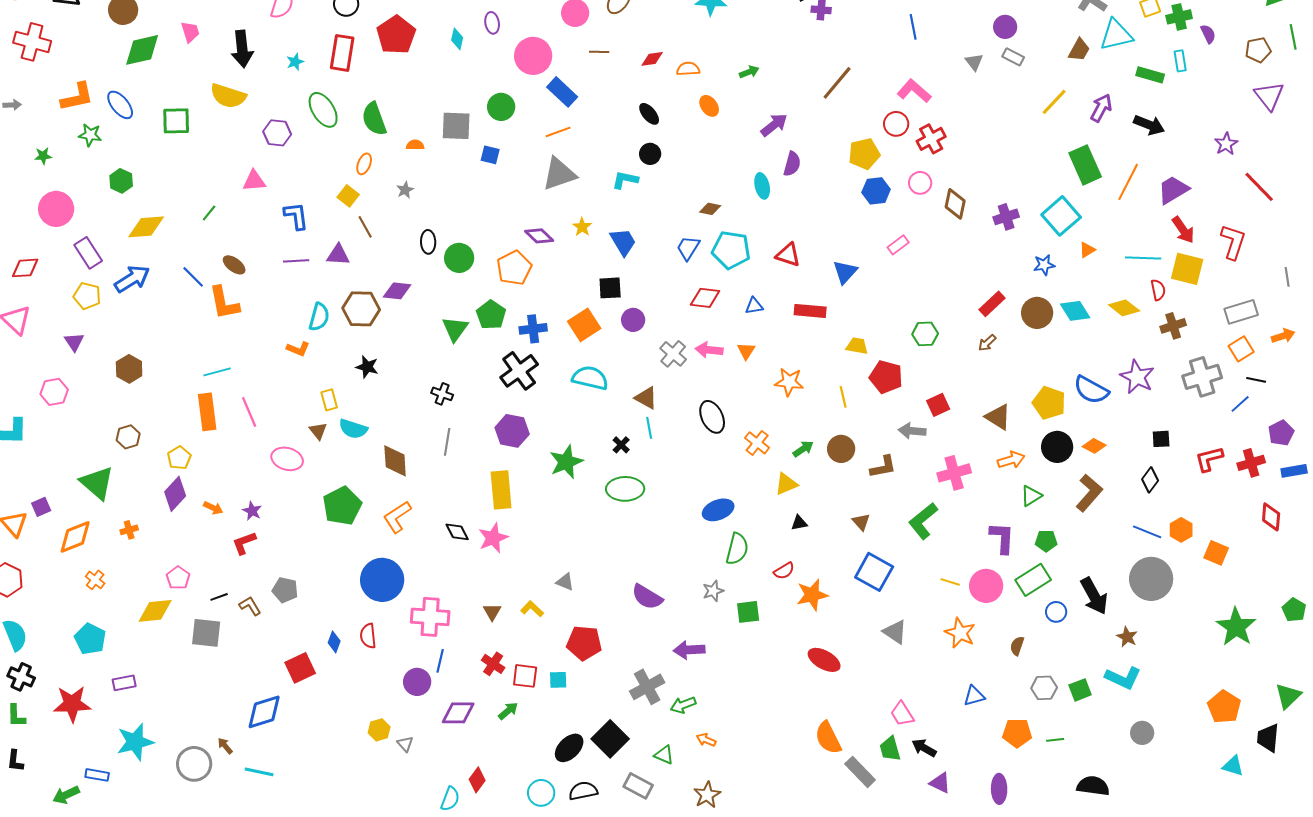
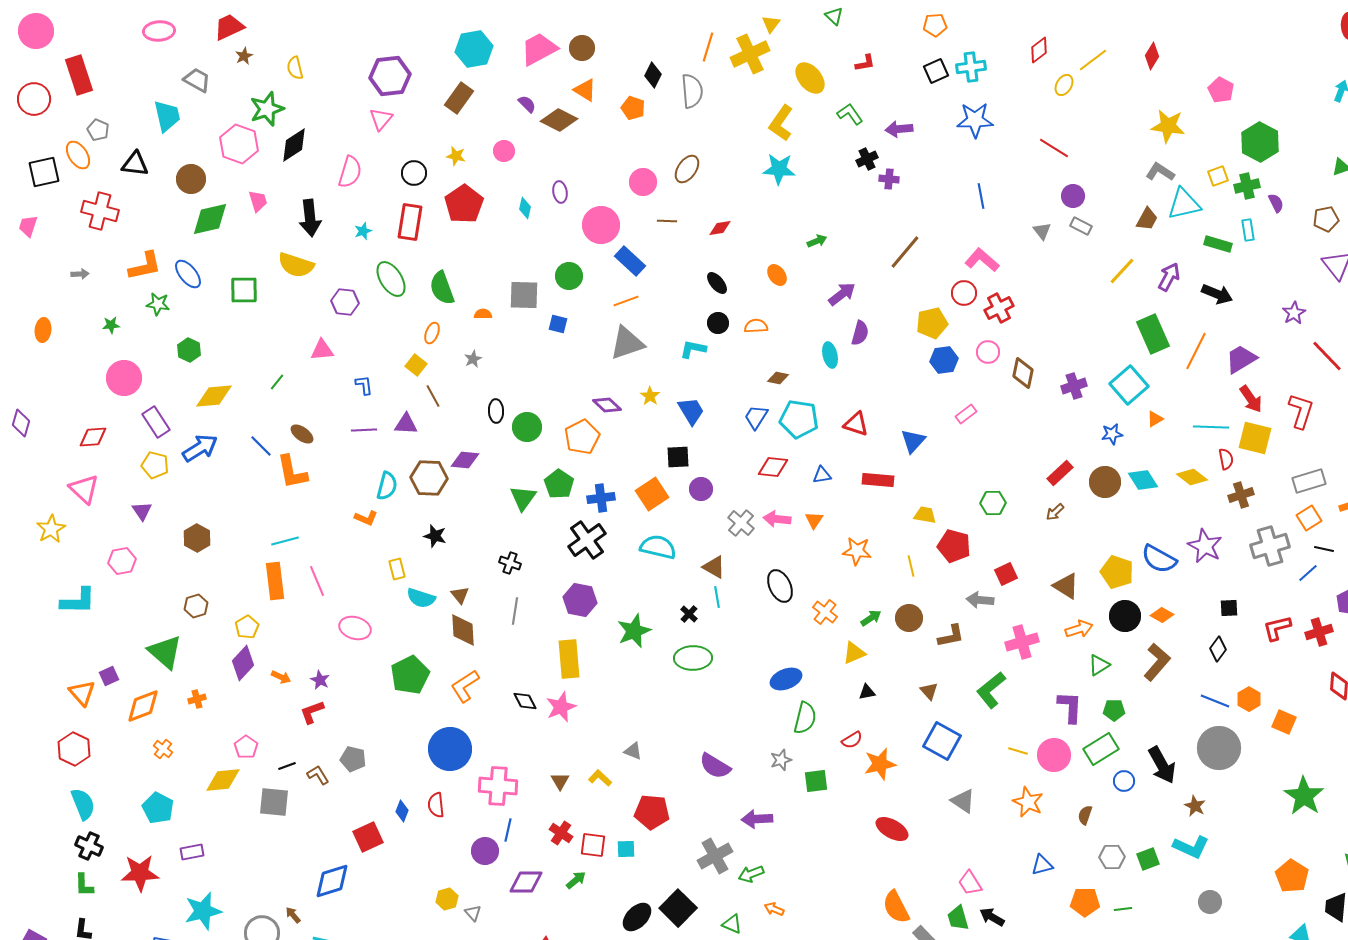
orange semicircle: (688, 69) -> (756, 326), moved
blue L-shape: (296, 216) -> (364, 385), size x0.7
brown triangle: (318, 431) -> (460, 595), moved

